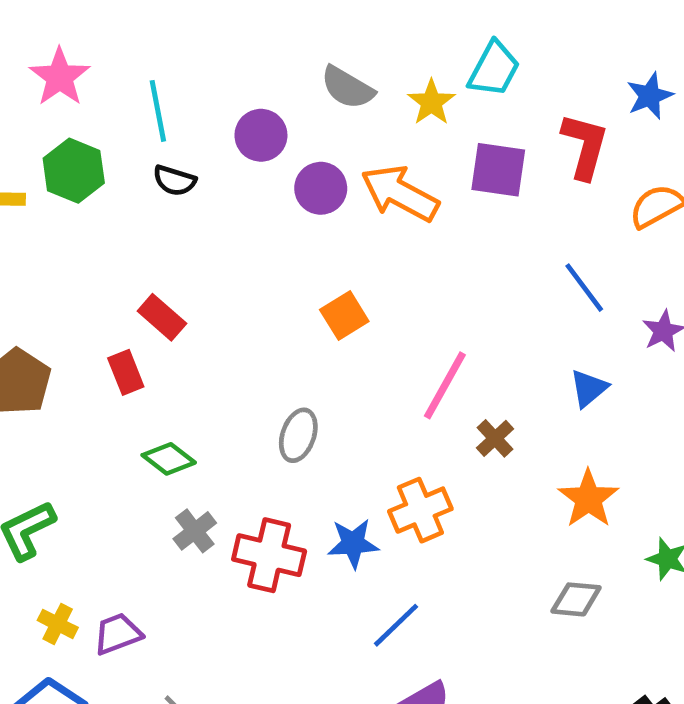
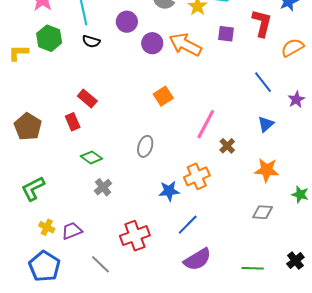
purple square: (498, 170) -> (226, 34), size x0.7
orange star: (588, 499) -> (267, 170), turned -30
red cross: (269, 555) -> (135, 236), moved, turned -32

